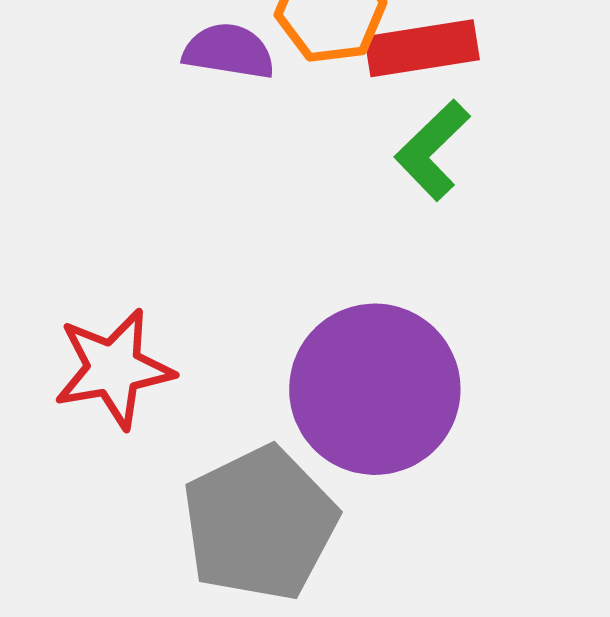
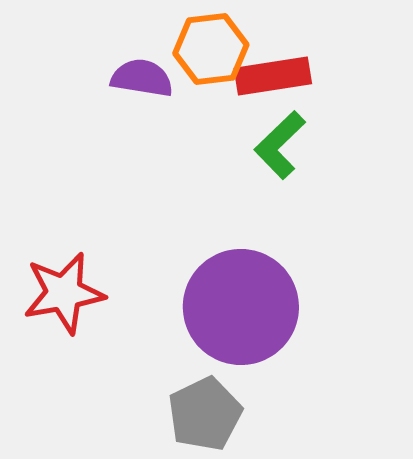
gray pentagon: (260, 524) -> (205, 414), moved, size x0.7

